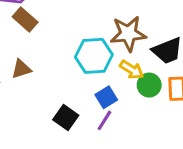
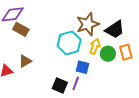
yellow arrow: (132, 70) -> (95, 46), turned -91
blue square: (106, 97) -> (83, 67), turned -32
purple line: (104, 120) -> (76, 83), moved

